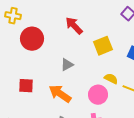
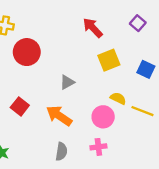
red arrow: (74, 26) -> (93, 28), moved
red square: (26, 86) -> (20, 106), turned 35

